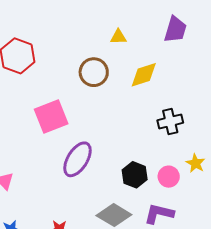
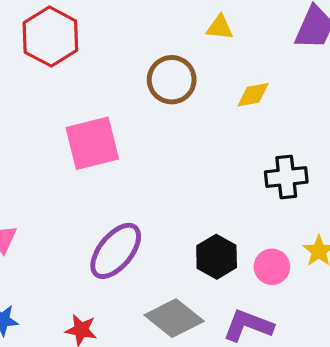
yellow diamond: (144, 75) -> (253, 95), size x0.7
purple ellipse: (78, 159) -> (116, 251), moved

